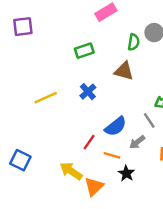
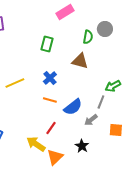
green rectangle: (84, 51) -> (47, 44), turned -56
gray line: (149, 120) -> (101, 102), turned 56
red line: (89, 142) -> (51, 128), moved
orange line: (112, 155) -> (50, 100), moved

